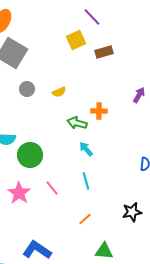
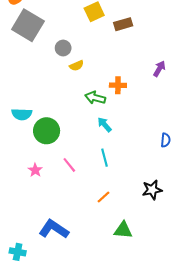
gray circle: (27, 89) -> (63, 48), moved
pink star: (19, 193) -> (35, 170), size x0.6

